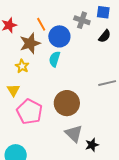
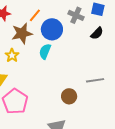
orange line: (41, 24) -> (35, 15), turned 64
brown circle: (67, 103) -> (69, 96), moved, size x0.6

